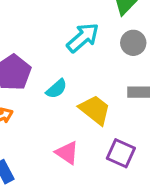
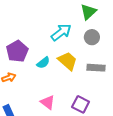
yellow trapezoid: (95, 110) -> (68, 61), moved

